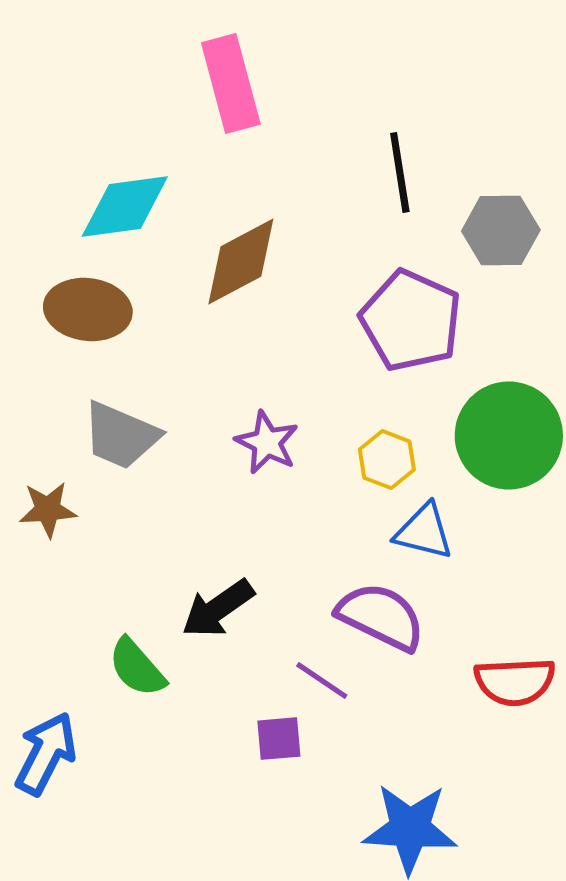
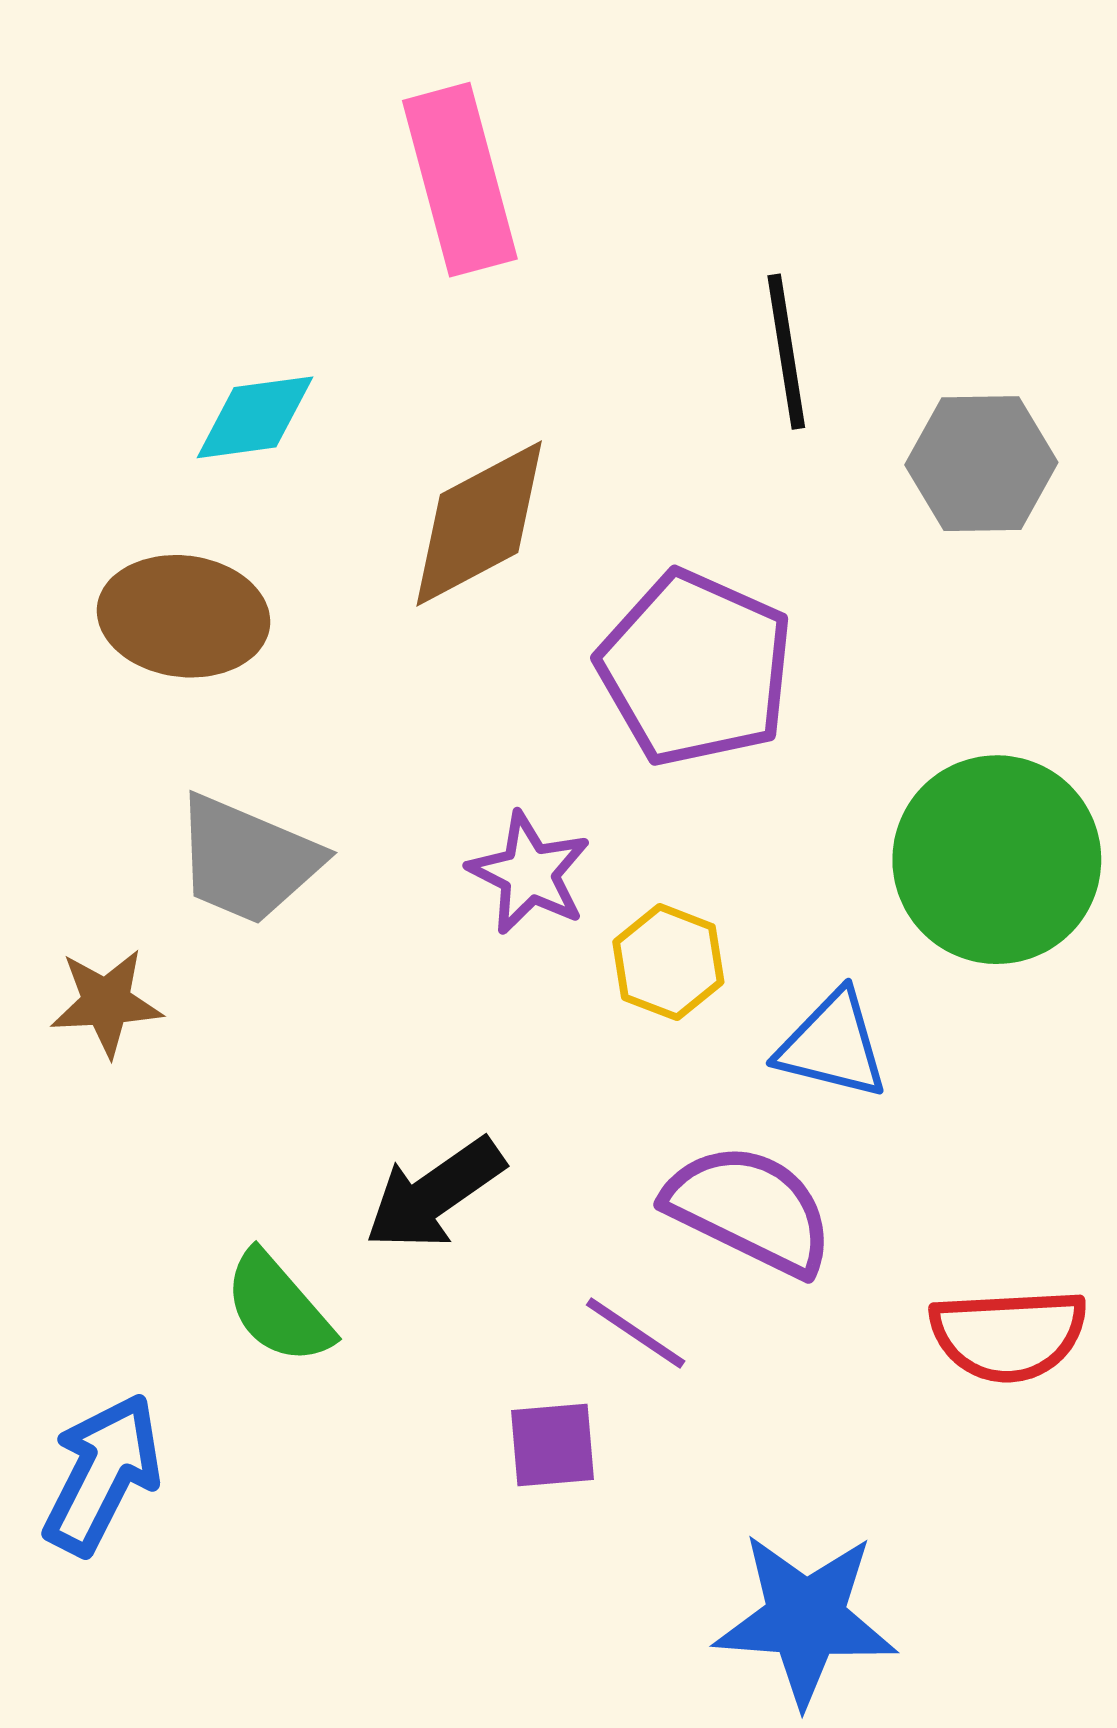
cyan diamond: (125, 207) -> (255, 417), size x0.7
purple pentagon: (411, 321) -> (695, 668), moved
yellow hexagon: (387, 460) -> (668, 962), moved

